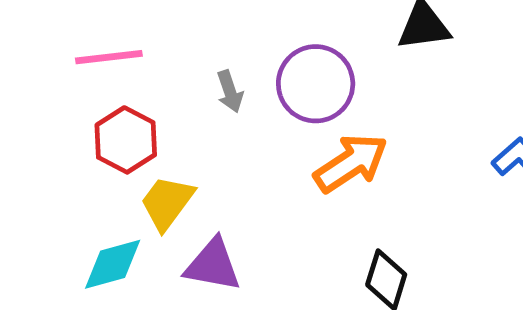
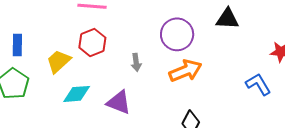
gray arrow: (230, 91) -> (136, 62), moved
yellow trapezoid: (167, 203) -> (59, 61), moved

